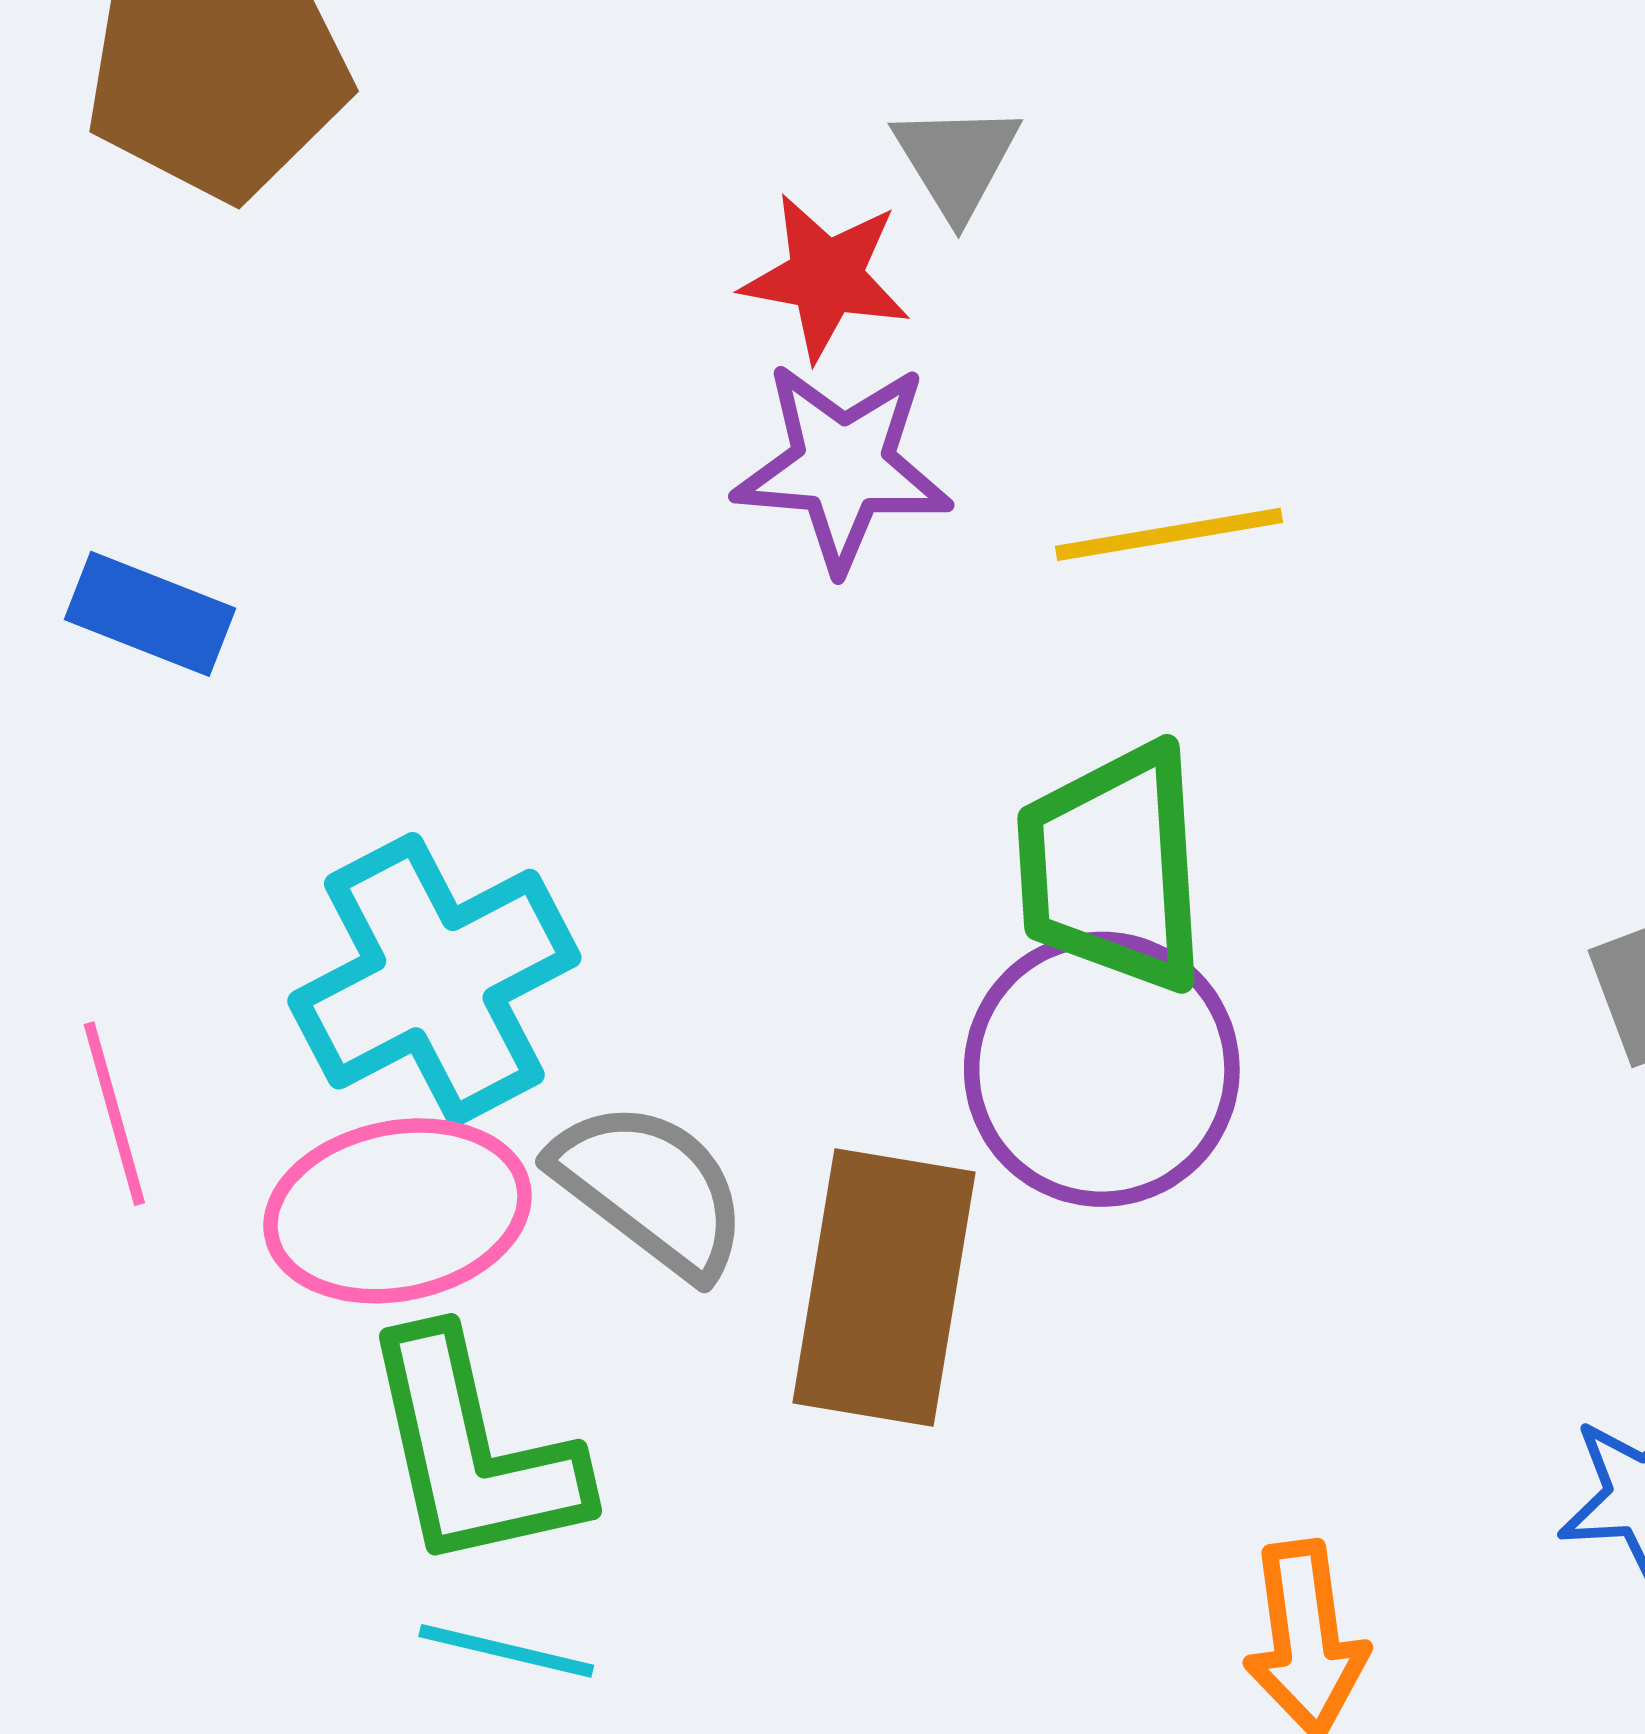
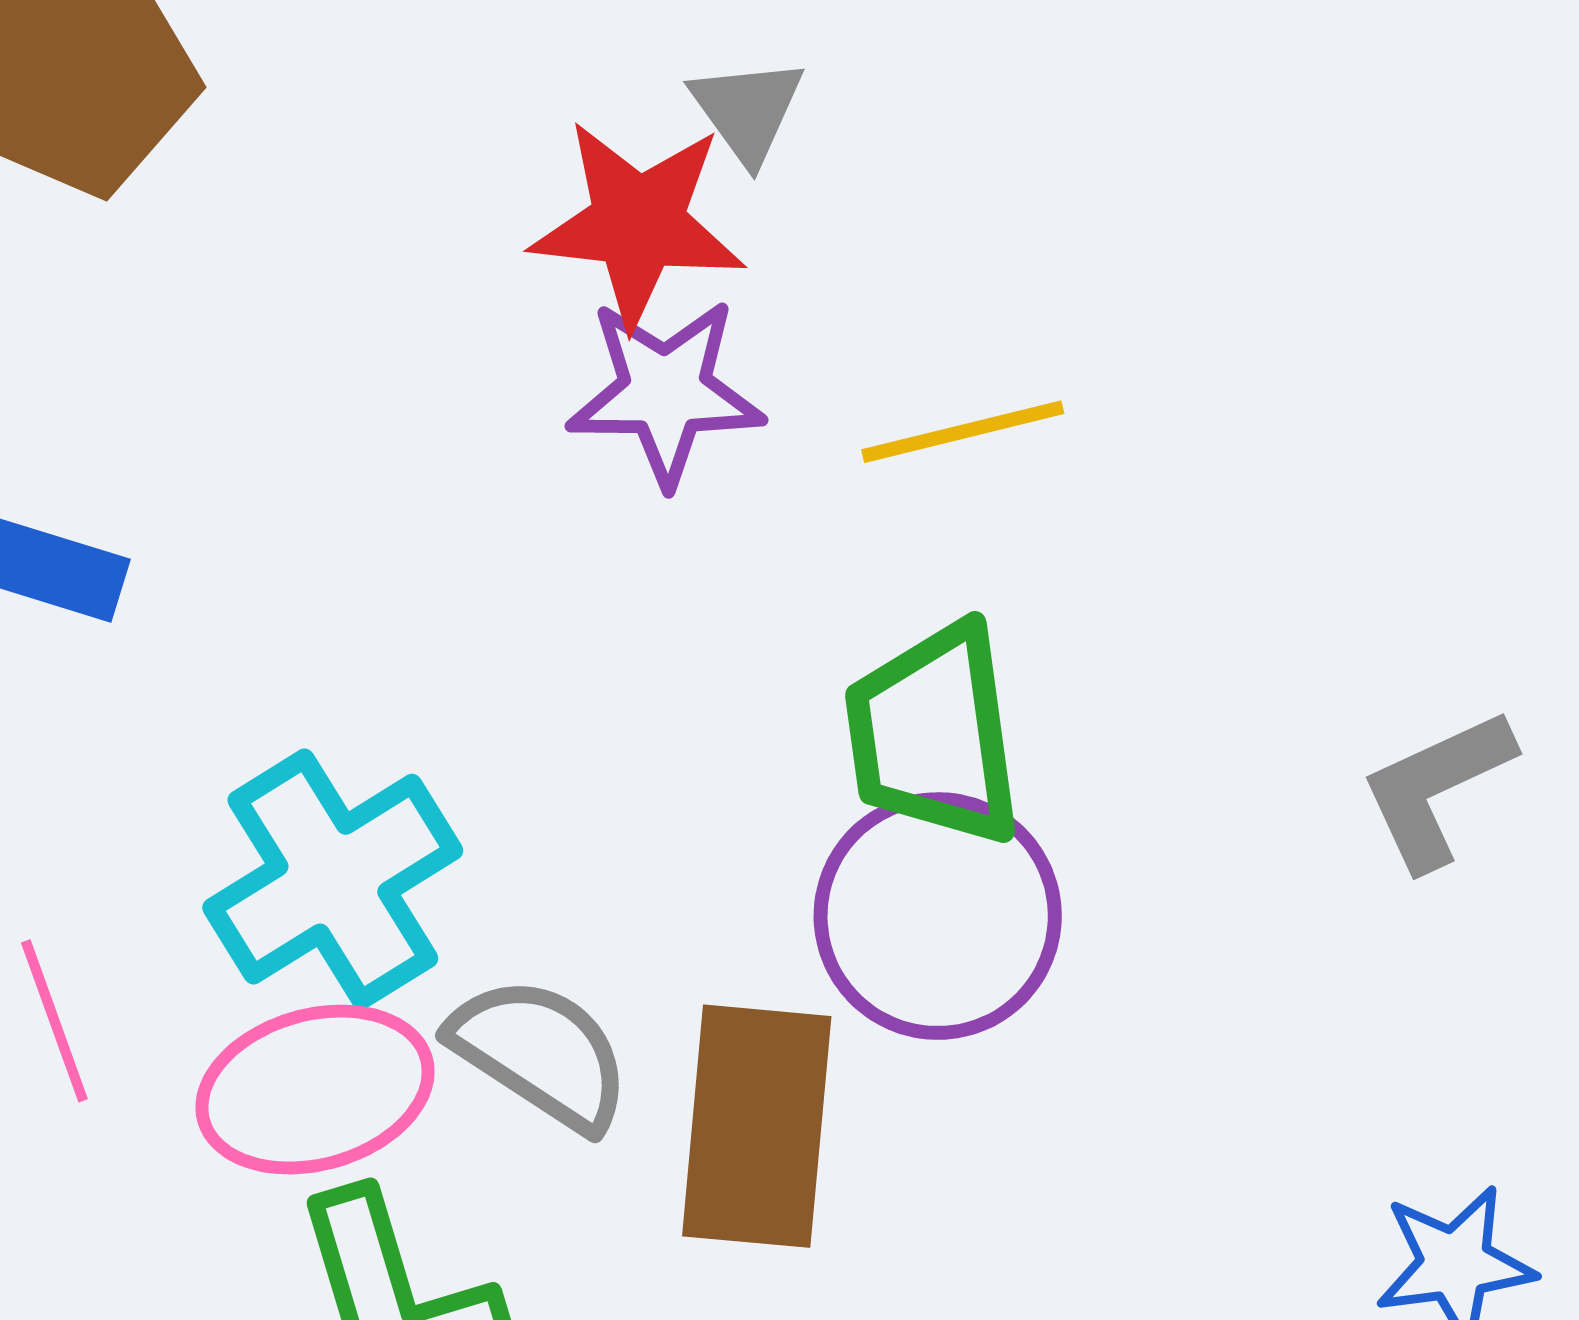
red star: (826, 277) -> (638, 223), size x1.4

